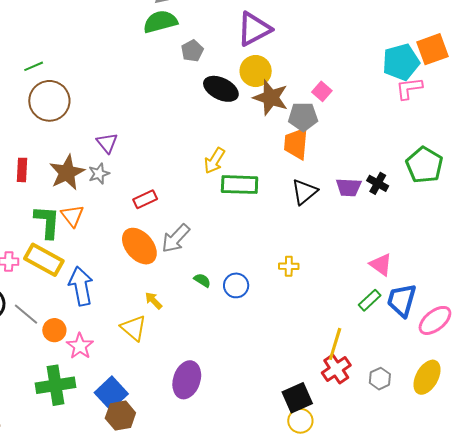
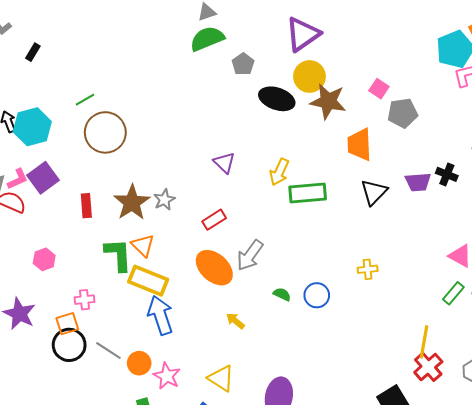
gray pentagon: (303, 117) -> (403, 113), moved
purple triangle: (107, 143) -> (224, 163), moved
yellow rectangle: (44, 260) -> (148, 281), moved
yellow triangle: (134, 328) -> (221, 378), moved

